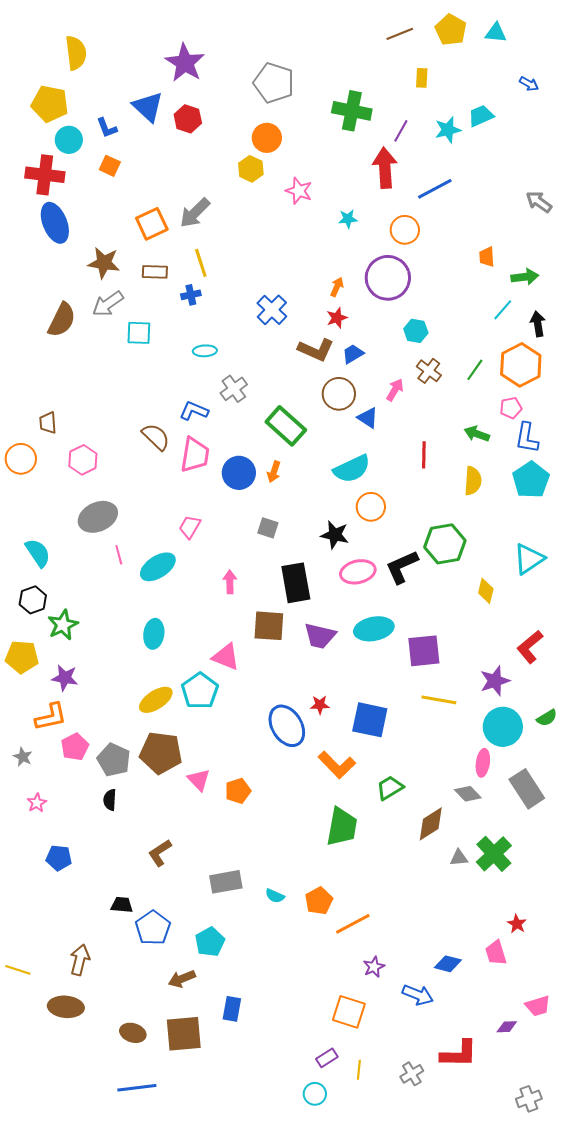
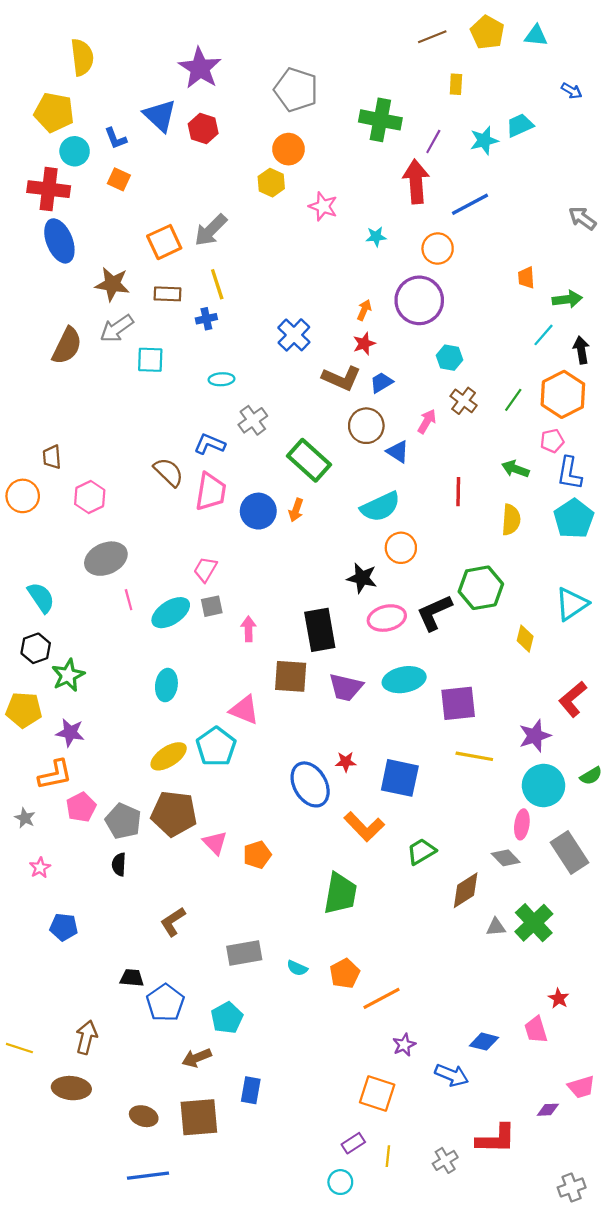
gray square: (268, 528) -> (212, 606), moved, turned -30
green trapezoid: (342, 827) -> (340, 894), moved

